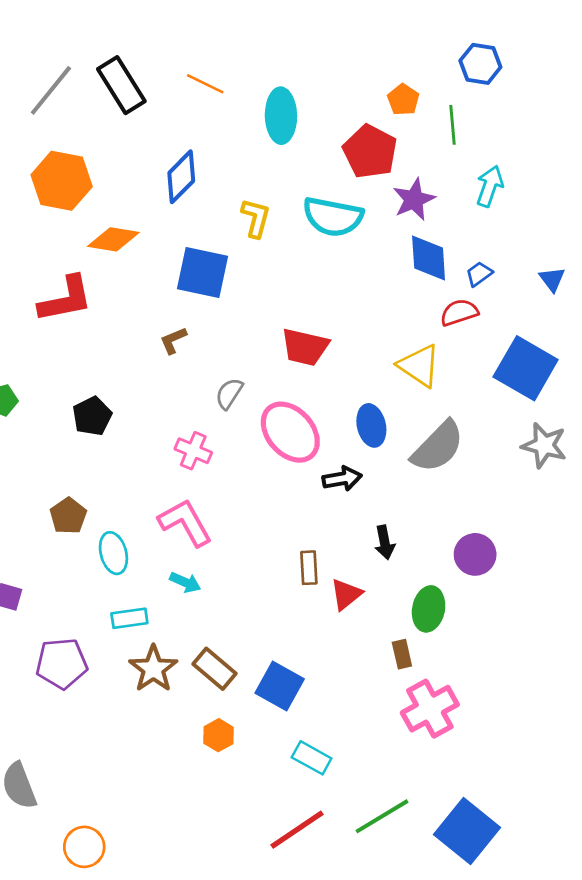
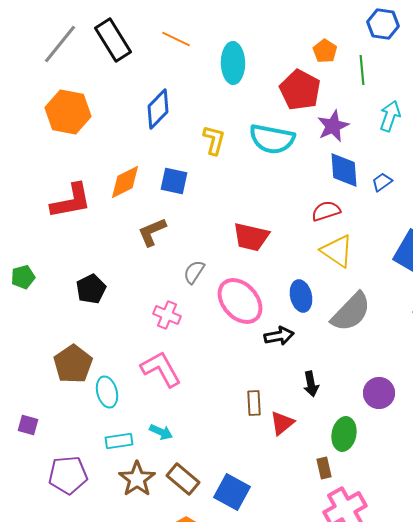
orange diamond: (113, 239) -> (125, 182), moved, turned -36
blue square: (203, 273) -> (174, 181), size x0.7
red semicircle: (459, 312) -> (326, 211), moved
brown L-shape: (173, 340) -> (152, 232), size x1.4
brown pentagon: (68, 516) -> (73, 364), size x1.4
cyan arrow: (185, 582) -> (161, 432), moved

